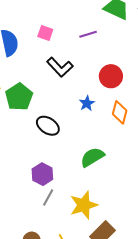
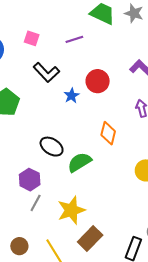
blue star: (87, 103) -> (72, 96), moved
orange diamond: (120, 112) -> (108, 133), moved
black ellipse: (48, 126) -> (52, 147), moved

